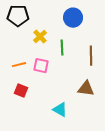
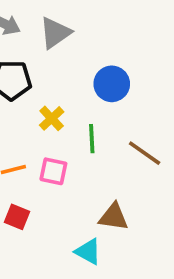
brown line: (91, 56) -> (145, 153), turned -54
brown triangle: (86, 89) -> (114, 217), moved

